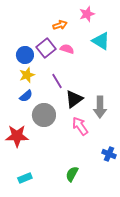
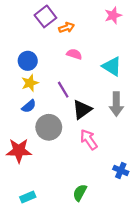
pink star: (87, 14) -> (113, 15), moved
cyan triangle: (101, 41) -> (112, 66), moved
purple square: (46, 48) -> (45, 16), moved
gray arrow: (100, 107) -> (116, 104), moved

